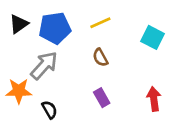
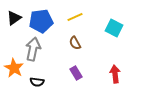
gray arrow: (44, 66) -> (33, 49), turned -30
orange star: (19, 91) -> (14, 68), turned 30
black semicircle: (49, 110) -> (37, 82), turned 128

